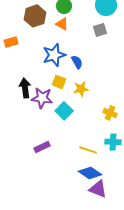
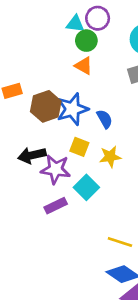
brown hexagon: (35, 16) -> (46, 106), moved
black arrow: (25, 88) -> (32, 155), turned -96
purple rectangle: (42, 147) -> (56, 206), moved

